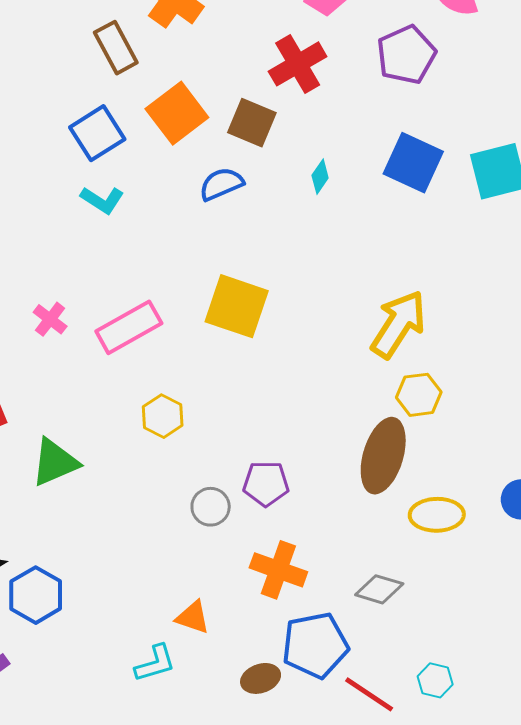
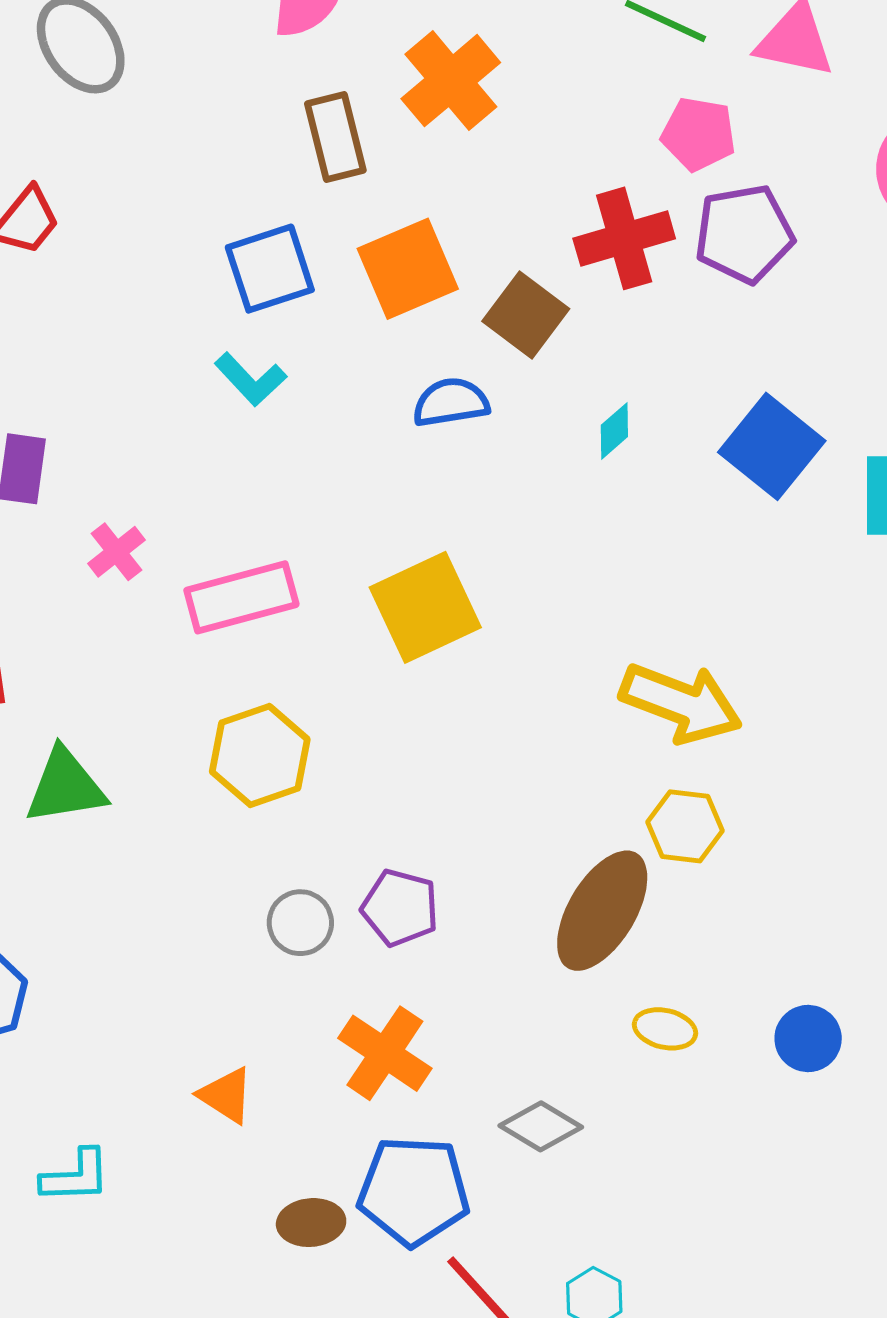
purple pentagon: (406, 55) -> (744, 234), moved
yellow square: (237, 306) -> (425, 607), turned 32
yellow arrow: (398, 324) -> (681, 703), turned 64
yellow hexagon: (163, 416) -> (260, 756), size x1.4
yellow ellipse: (437, 515) -> (665, 1029), size x0.7
cyan L-shape: (155, 663) -> (76, 1176), moved

